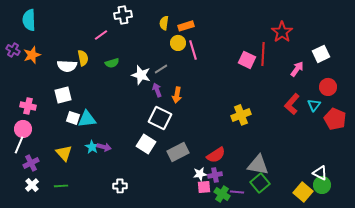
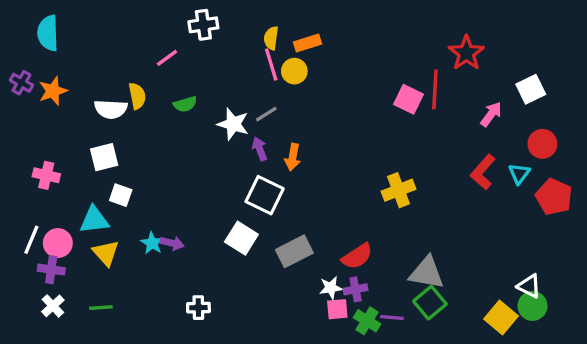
pink line: (193, 50) -> (271, 64), moved
cyan triangle: (87, 119) -> (94, 220), moved
pink circle: (23, 129) -> (58, 243), moved
purple cross: (31, 163) -> (51, 270), turned 35

